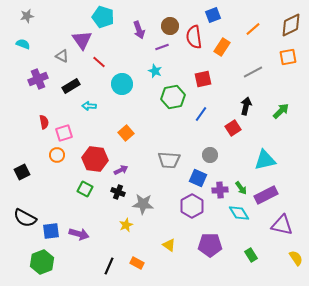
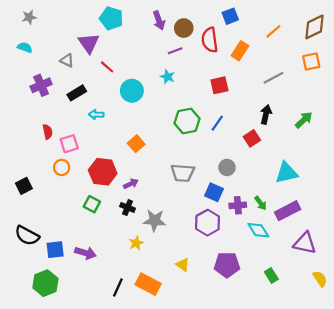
purple arrow: (139, 30) -> (159, 20), moved
green hexagon: (173, 97) -> (187, 121), moved
orange rectangle: (137, 263) -> (148, 284), size x1.6

